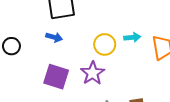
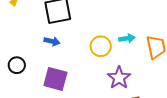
black circle: (11, 46) -> (17, 65), moved
purple star: (93, 73) -> (119, 78), moved

